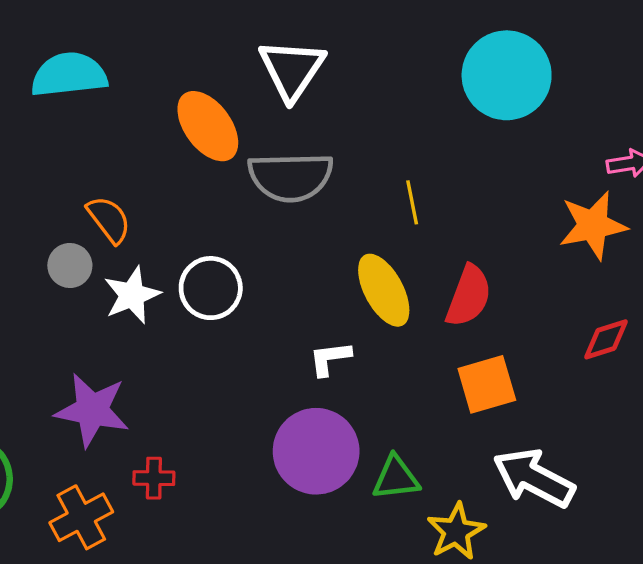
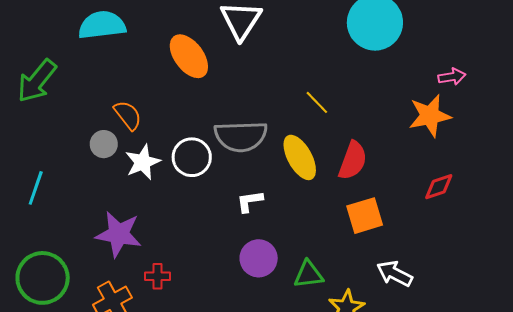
gray semicircle: (291, 177) -> (241, 136), moved
yellow line: (412, 202) -> (317, 102), turned -32
white L-shape: (330, 358) -> (250, 201), moved
purple circle: (316, 451) -> (259, 258), size x0.7
white arrow: (534, 478) -> (395, 274), size x0.7

